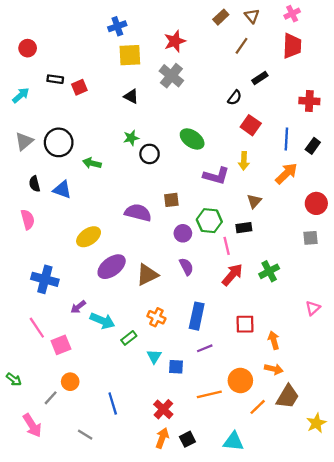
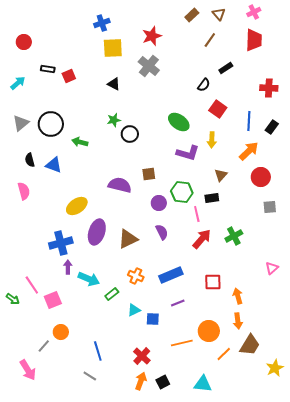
green ellipse: (192, 139) -> (179, 122), moved
red circle: (316, 203) -> (261, 177), moved
purple ellipse: (112, 267) -> (97, 232), turned -35
blue cross: (45, 279) -> (61, 243), moved, turned -30
purple arrow: (78, 307) -> (68, 267), turned 128
blue rectangle: (197, 316) -> (171, 275), turned 55
cyan triangle: (154, 356) -> (134, 310), turned 32
orange arrow: (274, 369) -> (238, 321), turned 70
green arrow: (14, 379) -> (13, 299), moved
gray line: (85, 435) -> (90, 376), moved

